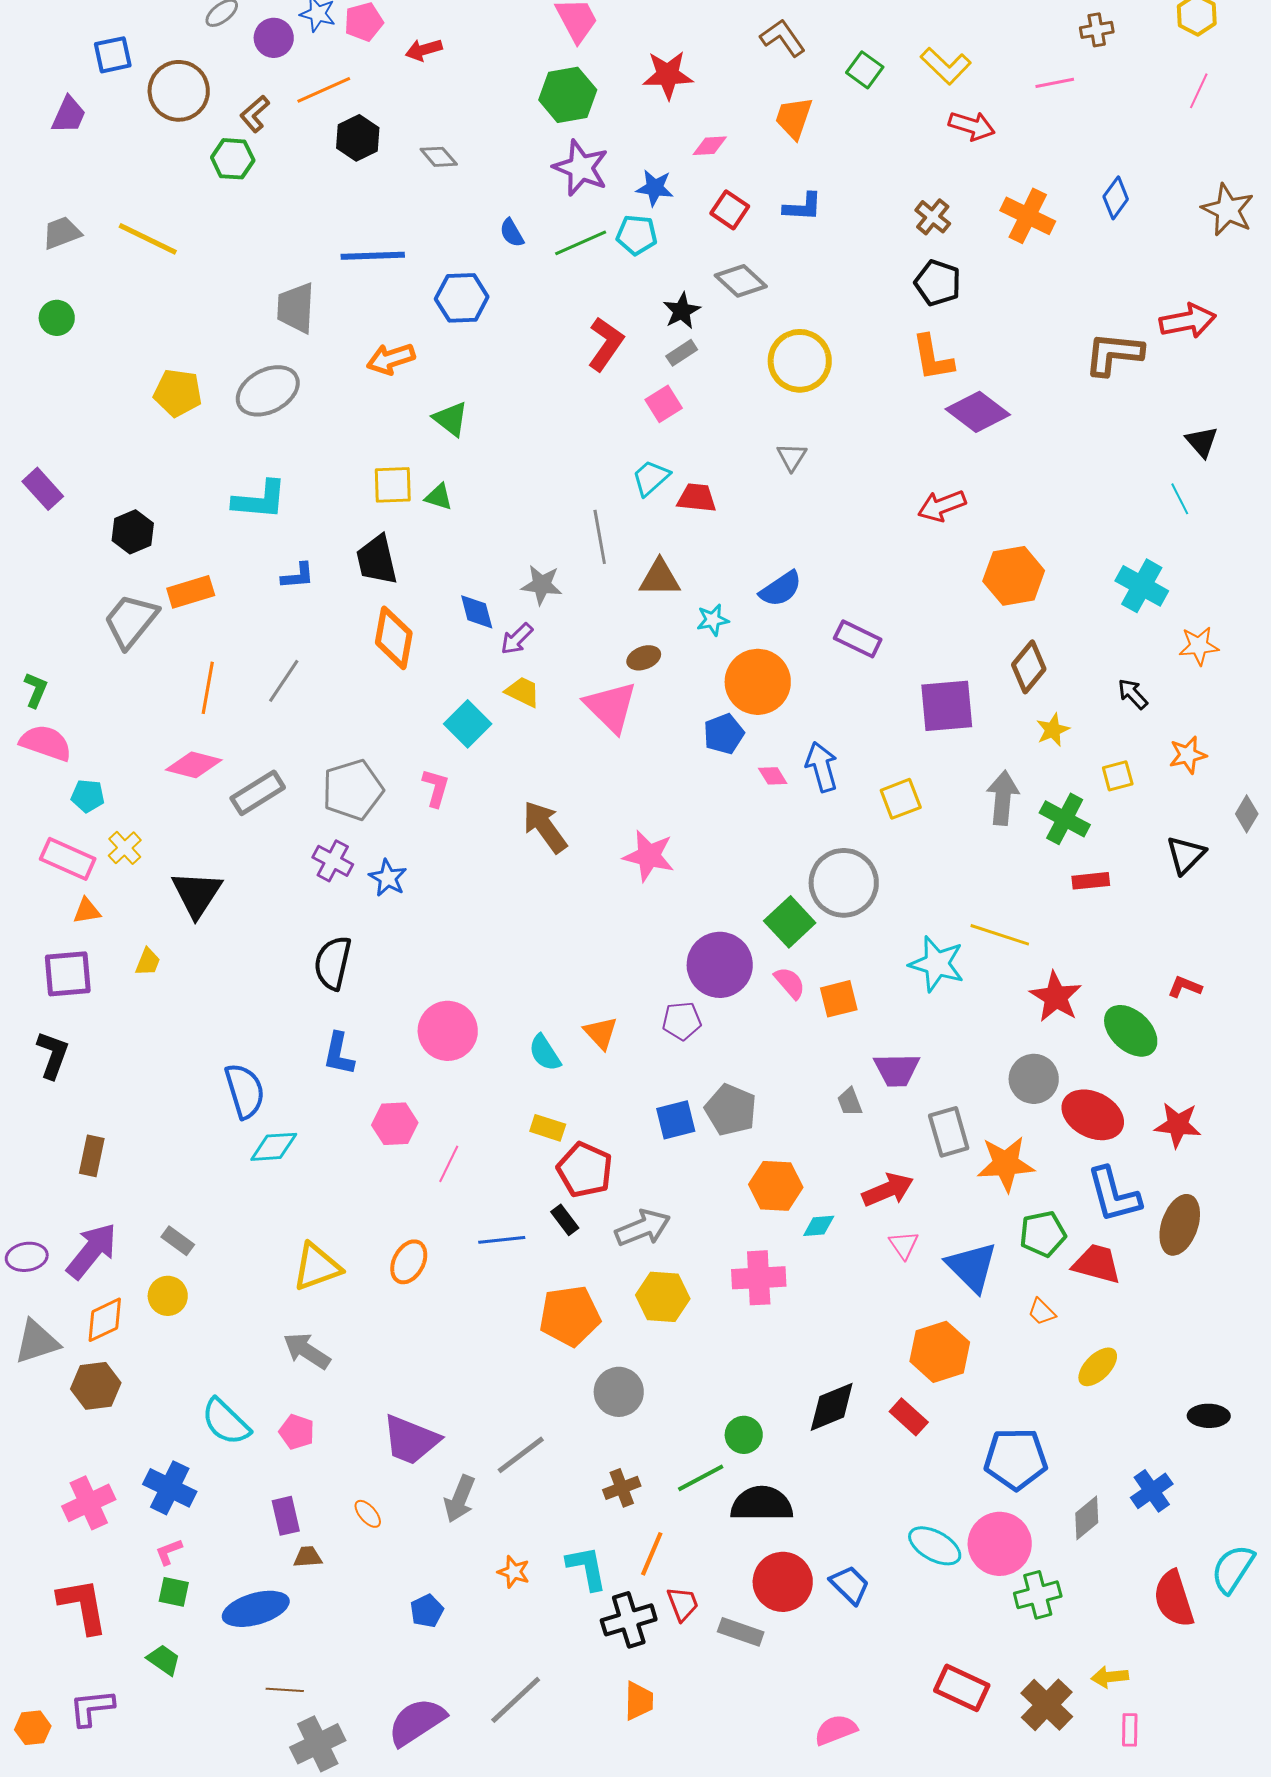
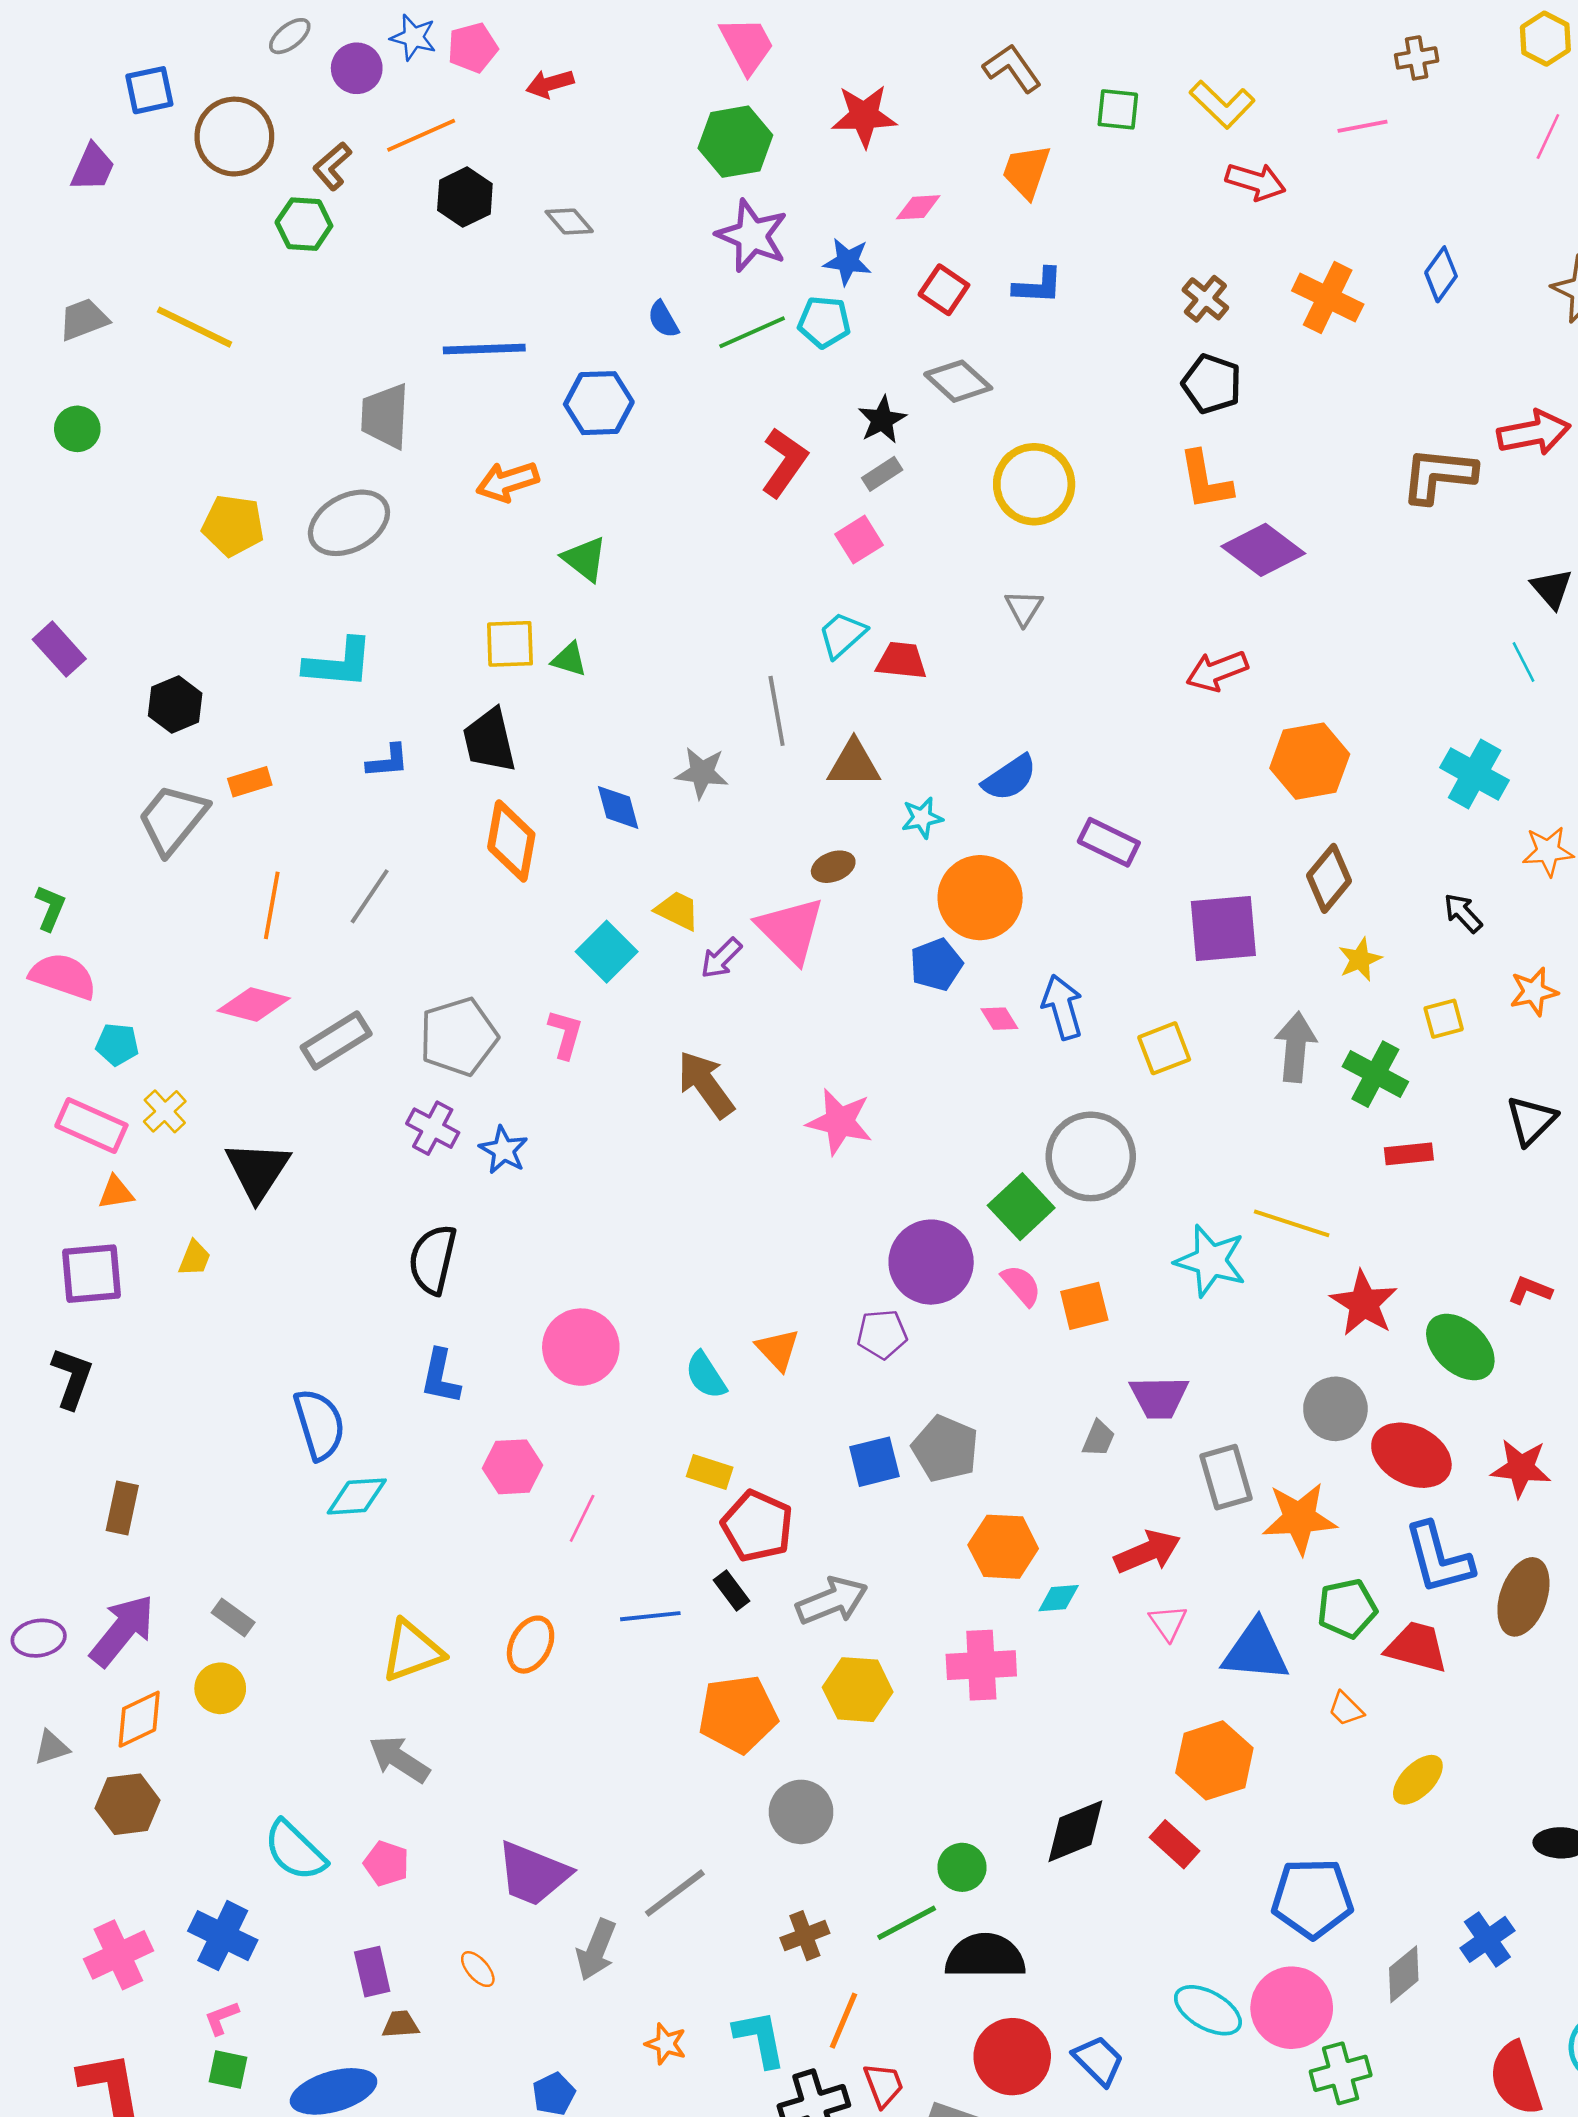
green square: (865, 70) -> (1118, 109), turned -30
orange rectangle: (191, 592) -> (250, 782), size x0.7
purple arrow: (517, 639) -> (721, 958), moved
gray trapezoid: (850, 1102) -> (1098, 1438), turned -136
blue triangle: (972, 1267) -> (1256, 1651), turned -40
gray triangle: (37, 1342) -> (52, 1748), size x0.6

